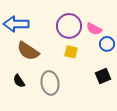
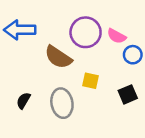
brown semicircle: (28, 51) -> (58, 57), moved
yellow square: (71, 52) -> (91, 81), moved
black semicircle: (19, 81) -> (23, 101), turned 64

